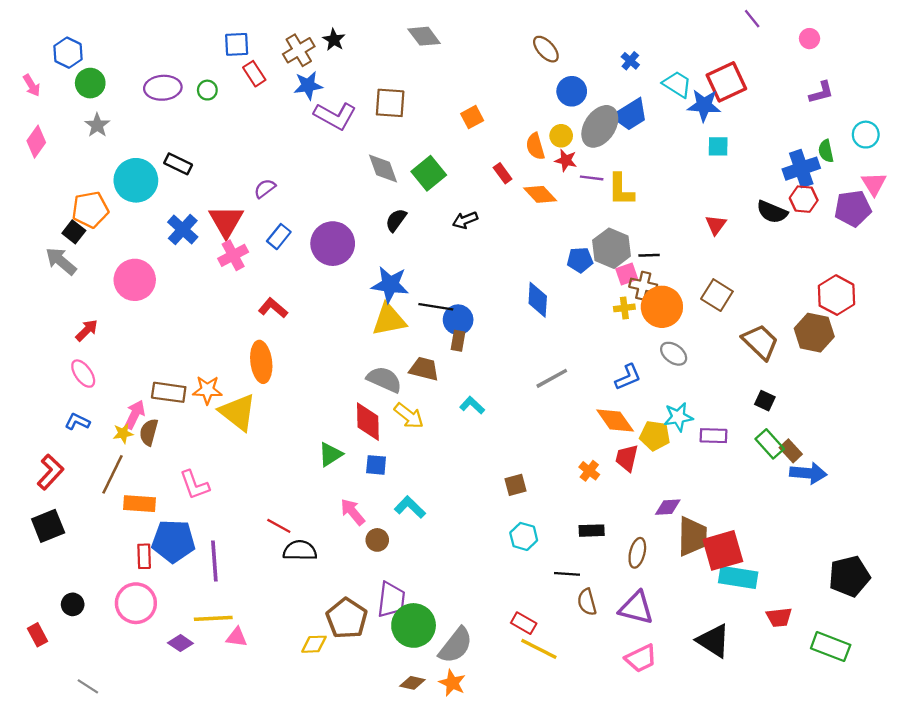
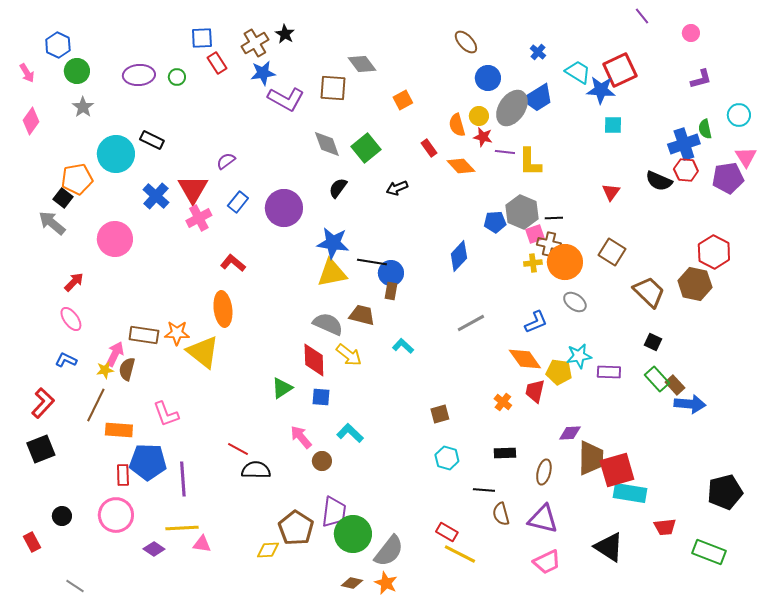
gray diamond: (424, 36) -> (362, 64), moved
blue diamond: (538, 300) -> (459, 256), turned 40

